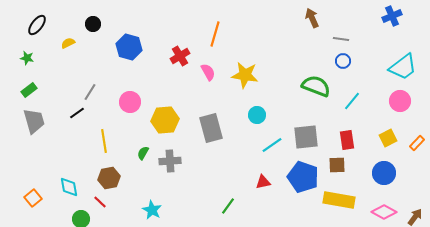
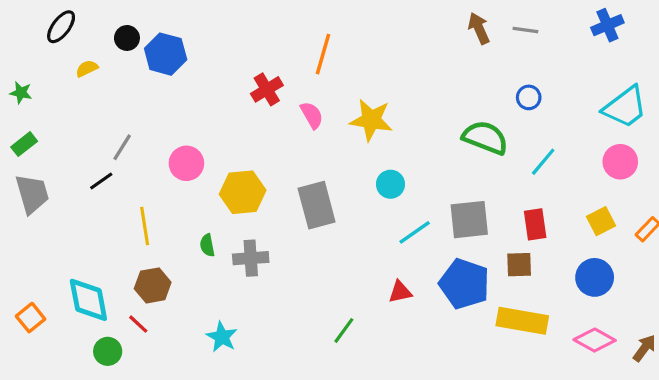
black ellipse: (37, 25) -> (61, 27), moved
gray line: (341, 39) -> (525, 30), moved
blue hexagon: (129, 47) -> (166, 54), moved
green semicircle: (143, 153) -> (207, 245), turned -40
cyan diamond: (69, 187) -> (88, 300), size x1.4

